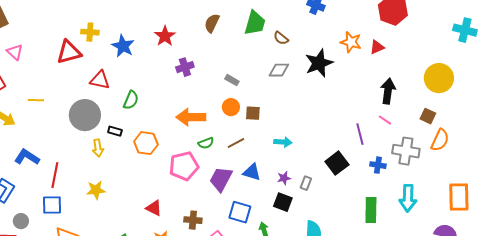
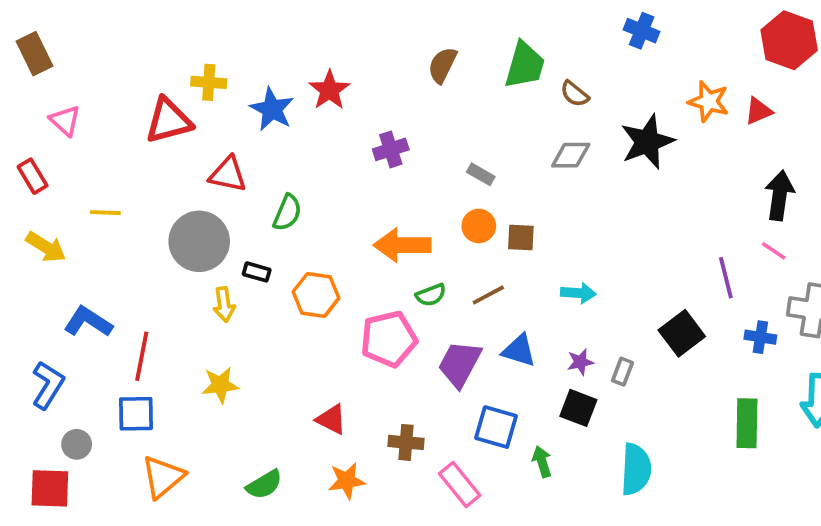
red star: (165, 36) -> (329, 90), moved

